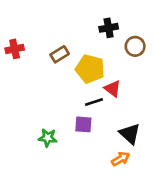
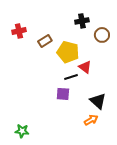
red cross: (15, 49) -> (19, 31), moved
green star: (48, 138) -> (22, 131), moved

